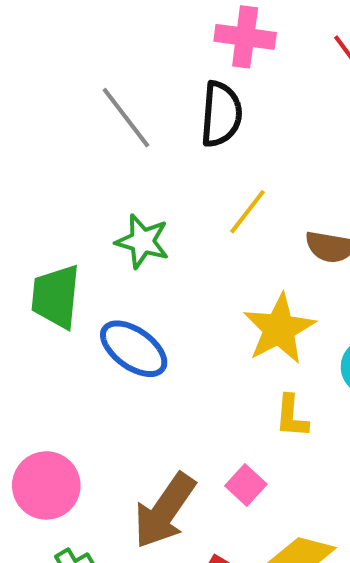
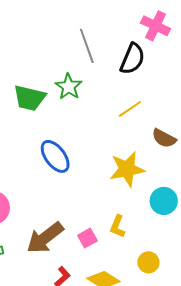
green star: (142, 241) -> (69, 87), moved
green trapezoid: (56, 296) -> (29, 98), moved, turned -100
yellow L-shape: (292, 416) -> (117, 226), moved

